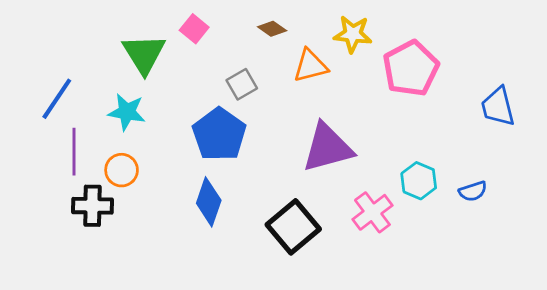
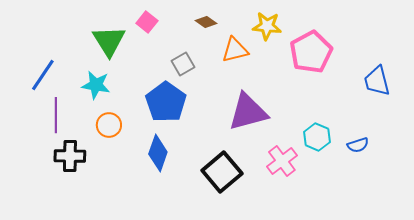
orange circle: (122, 170) -> (109, 125), moved

